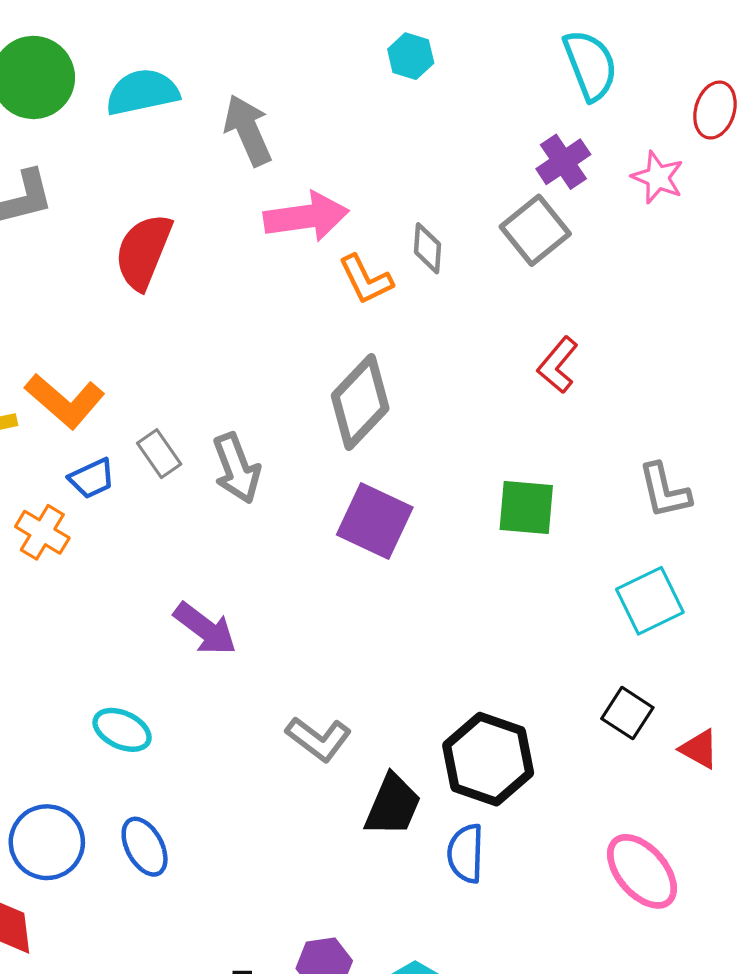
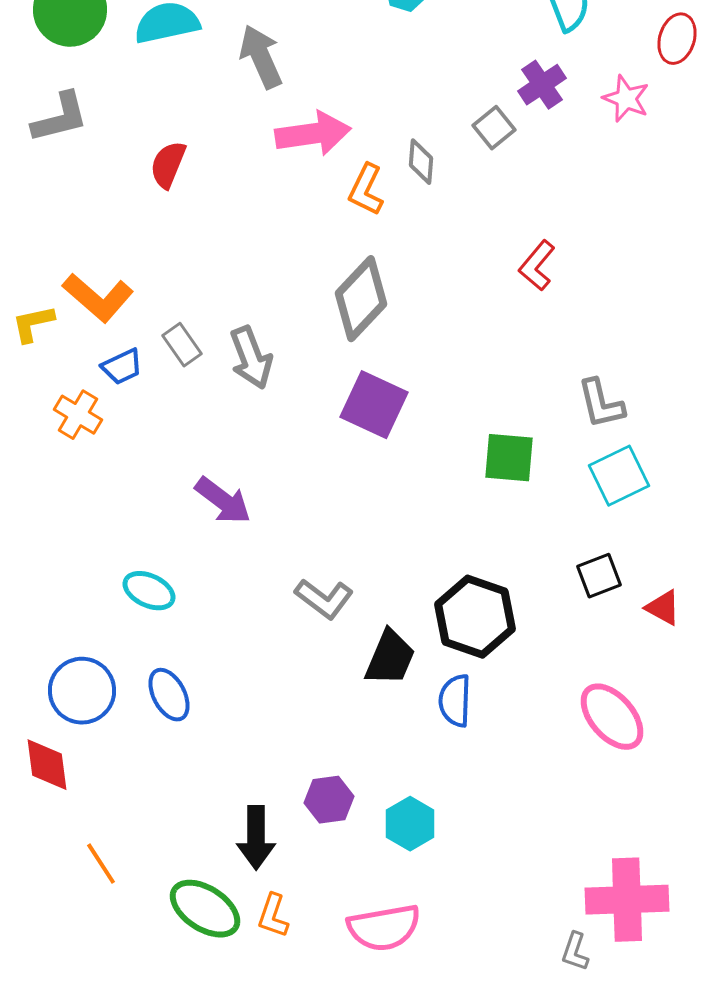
gray square: (535, 230) -> (494, 128), moved, size x0.7
red semicircle: (143, 252) -> (168, 165), size x0.7
orange L-shape: (366, 280) -> (366, 190), turned 52
gray L-shape: (664, 491) -> (601, 404), moved
green square: (526, 508) -> (509, 458), moved
black square: (627, 713) -> (599, 576), turned 36

